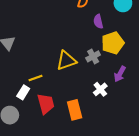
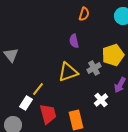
purple semicircle: (98, 21) -> (74, 41), moved
yellow line: (36, 78) -> (38, 89), turned -32

